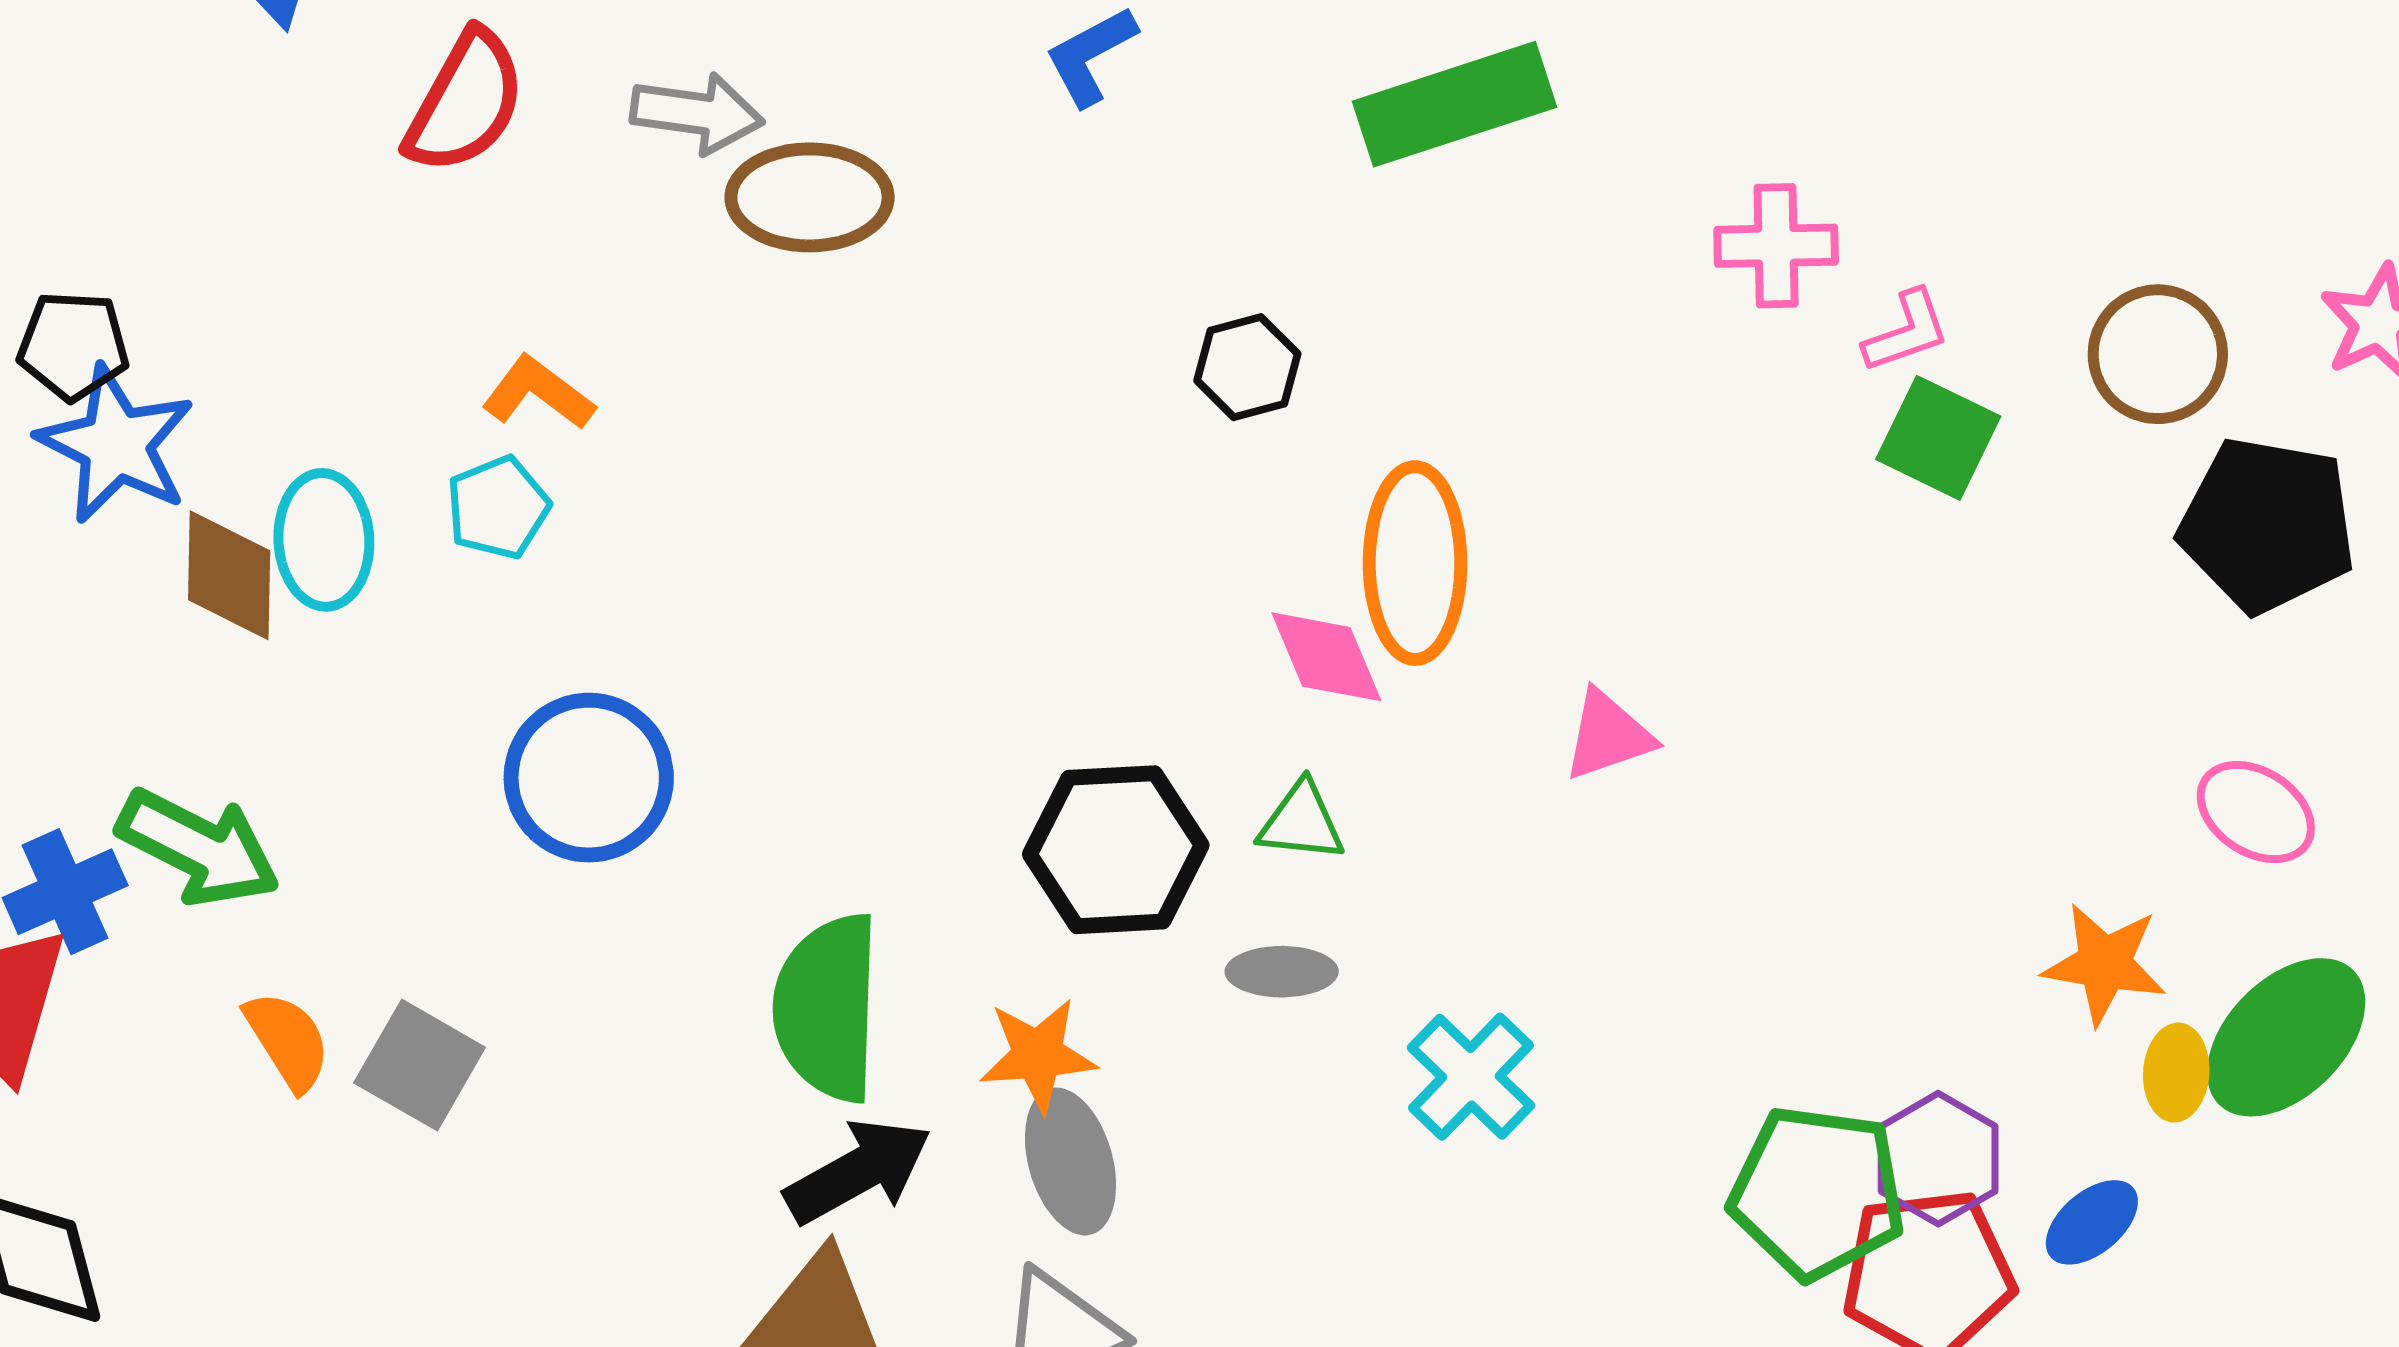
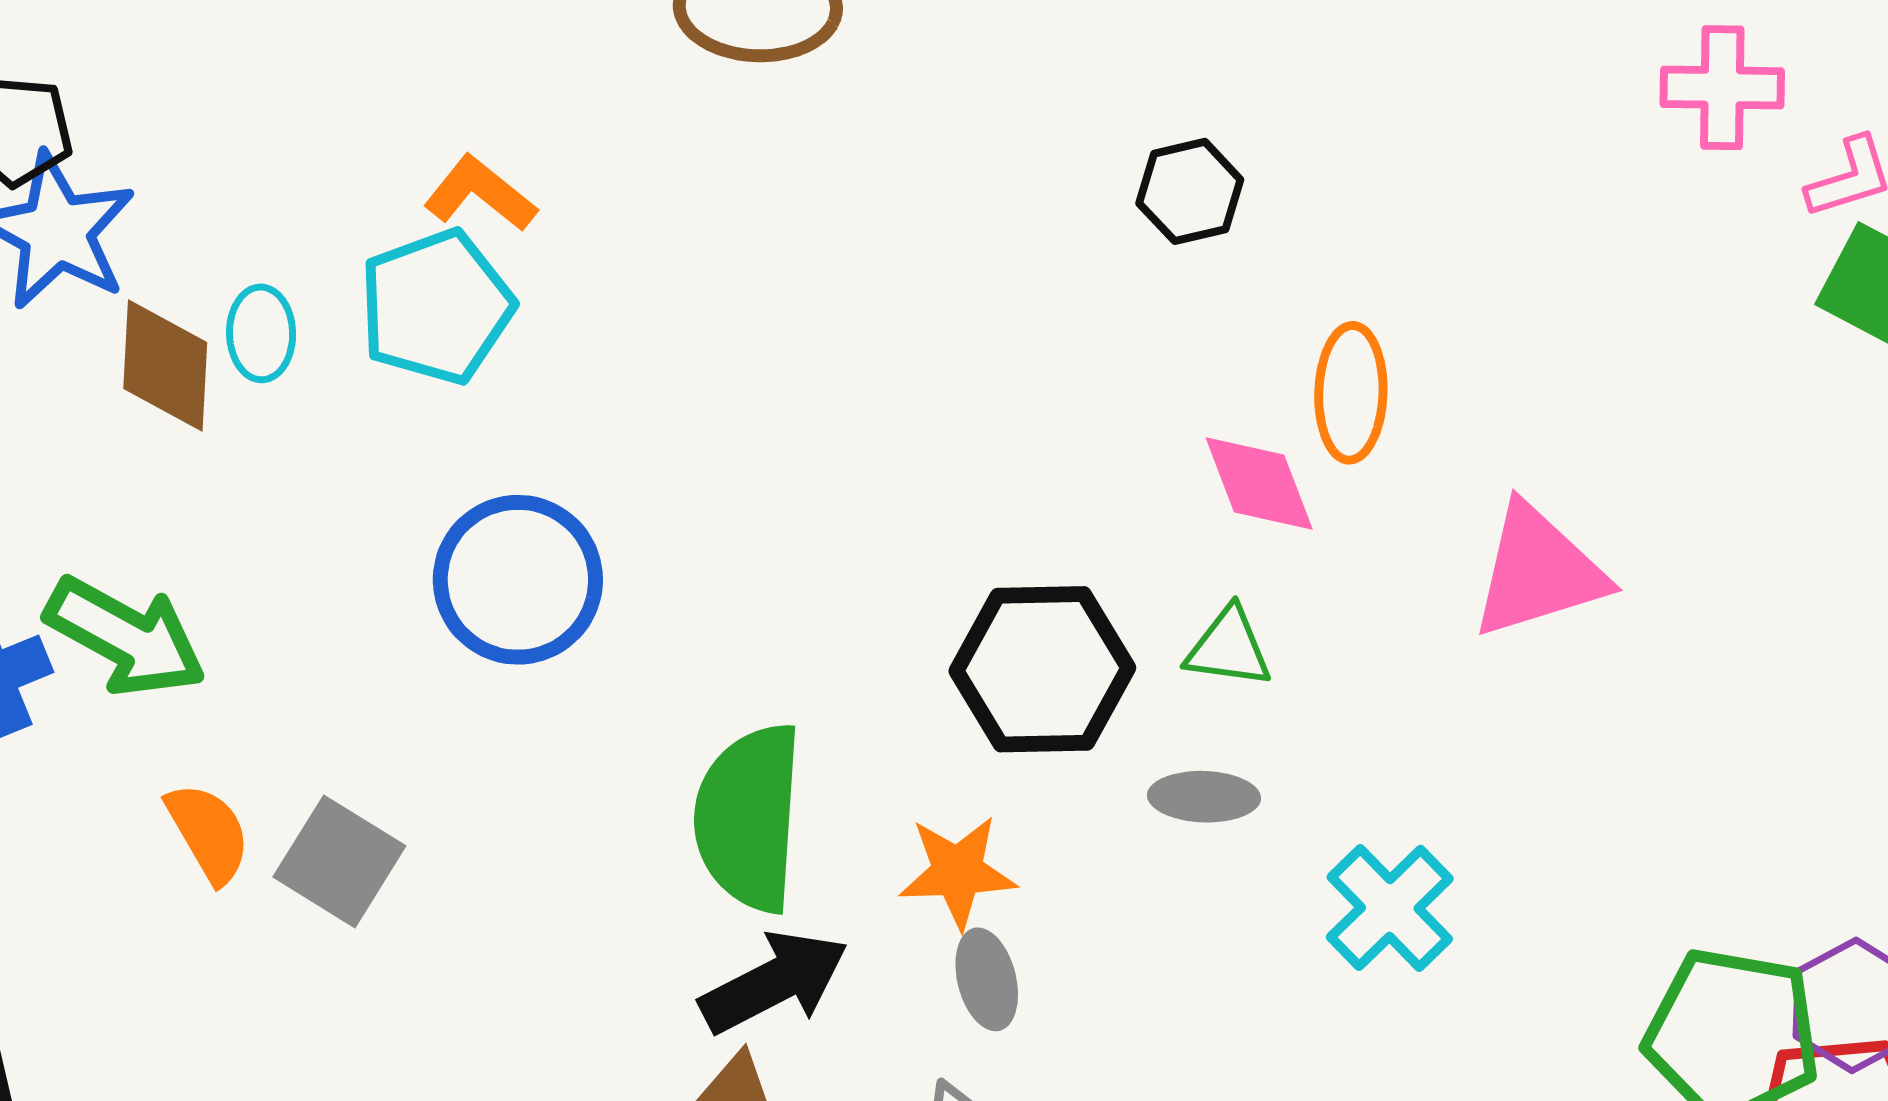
cyan pentagon: (498, 508) -> (436, 307), size x1.5
cyan ellipse: (324, 540) -> (261, 333), size x0.7
orange ellipse: (1415, 563) -> (1351, 393), size x0.7
pink triangle: (1608, 735) -> (1538, 571), size x1.5
gray ellipse: (1071, 1161) -> (987, 979), size x0.7

